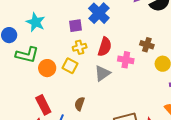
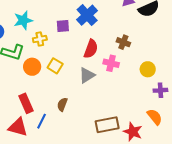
cyan star: (36, 22) -> (23, 20), turned 30
brown cross: (147, 45) -> (123, 42), moved
yellow cross: (80, 47) -> (40, 39), moved

